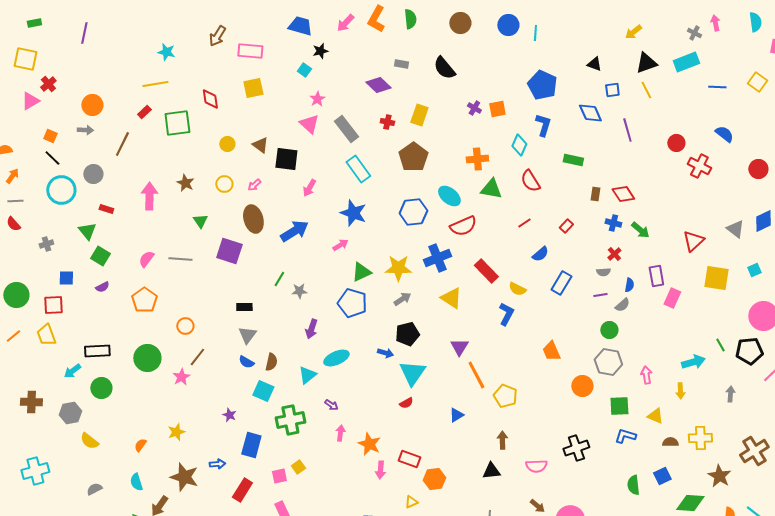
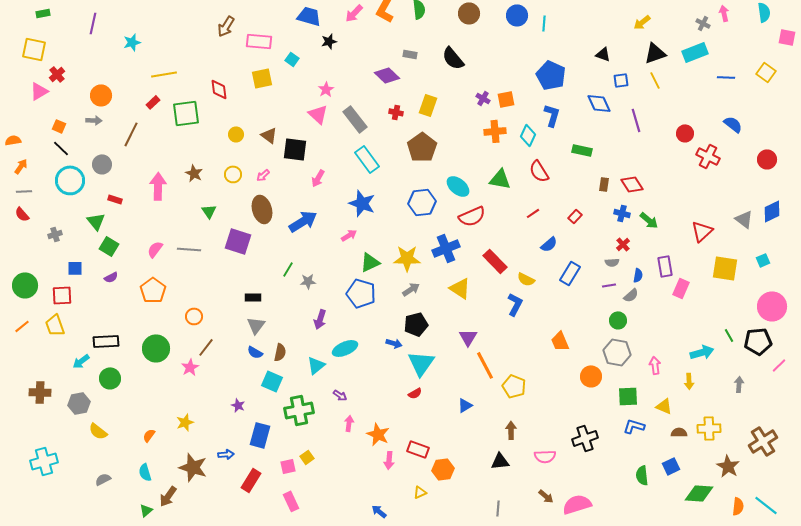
cyan star: (166, 52) -> (132, 42), moved, turned -30
cyan square: (304, 70) -> (292, 59), moved
orange cross: (477, 159) -> (495, 131), moved

